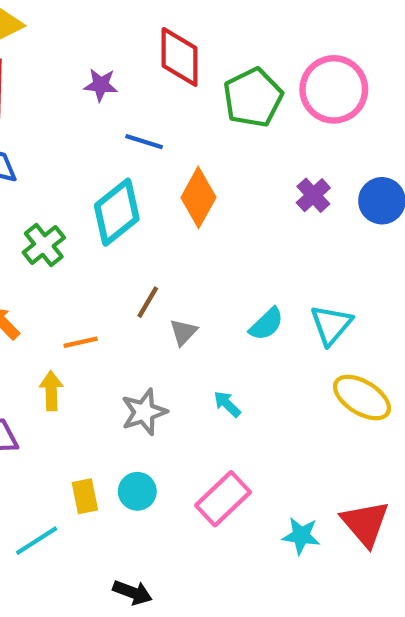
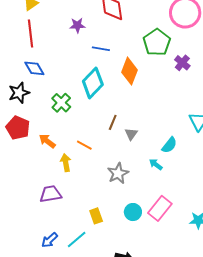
green pentagon: (253, 98) -> (157, 42), moved
cyan semicircle: (266, 324) -> (169, 145), moved
orange line: (81, 342) -> (84, 145), turned 49
yellow arrow: (51, 391) -> (66, 163), moved
cyan circle: (137, 491) -> (133, 212), moved

